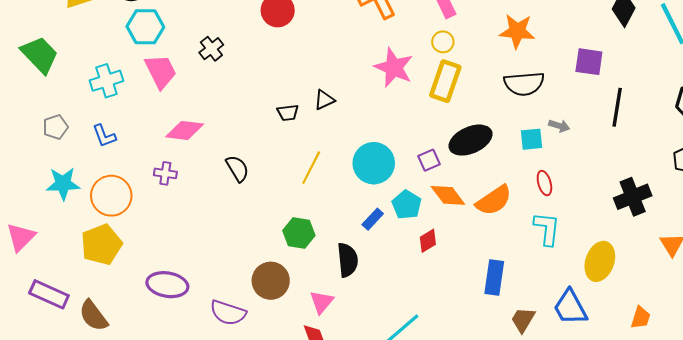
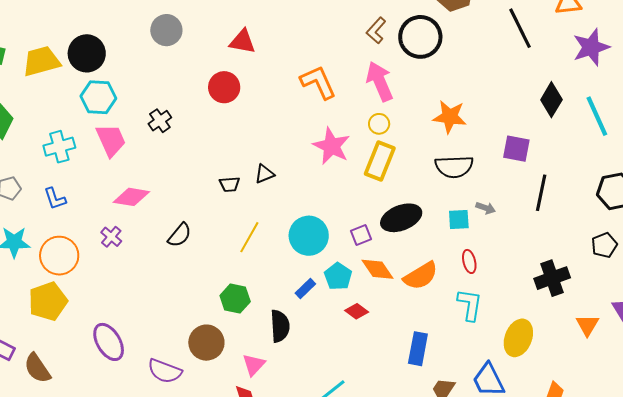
black semicircle: (237, 169) -> (180, 235), turned 68
purple cross: (165, 173) -> (111, 237), turned 30
red diamond: (428, 241) -> (357, 311), turned 65
purple ellipse: (167, 285) -> (109, 342), turned 48

